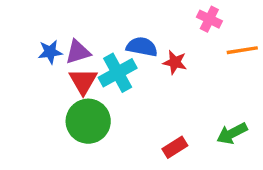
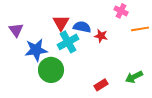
blue star: (50, 52) -> (36, 50), moved, size x1.6
purple triangle: (78, 52) -> (16, 30), moved, turned -49
red triangle: (83, 81) -> (61, 23), moved

